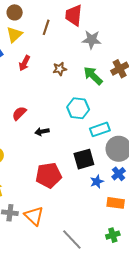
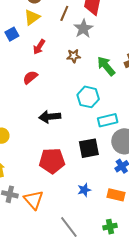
gray star: (92, 40) -> (83, 29), moved, turned 30
red semicircle: (19, 113) -> (30, 77), moved
black arrow: (42, 132) -> (50, 117), size x1.5
blue star: (97, 182) -> (84, 190), moved

